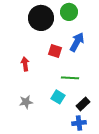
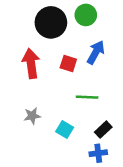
red arrow: (25, 64) -> (31, 64), moved, size x1.6
cyan square: (58, 97) -> (65, 130), moved
gray star: (26, 102) -> (32, 116), moved

